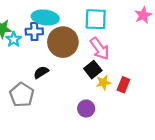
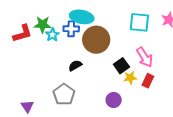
cyan square: (96, 19) -> (139, 22), moved
pink arrow: (100, 49) -> (145, 57), moved
gray pentagon: (22, 95) -> (64, 94), moved

